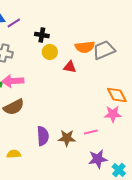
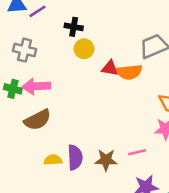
orange semicircle: (85, 47) -> (129, 72), moved
yellow semicircle: (14, 154) -> (53, 160), moved

